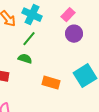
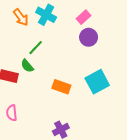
green line: (29, 39) -> (36, 48), moved
green semicircle: (25, 59) -> (27, 66), moved, turned -152

